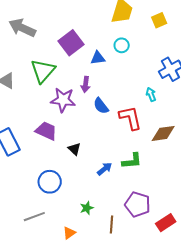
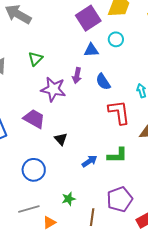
purple square: (71, 43) -> (88, 18), moved
green triangle: (43, 71) -> (35, 59), size x0.6
blue semicircle: (101, 106) -> (103, 82), moved
purple pentagon: (138, 205) -> (120, 199), turned 30
gray line: (34, 217) -> (29, 209), moved

